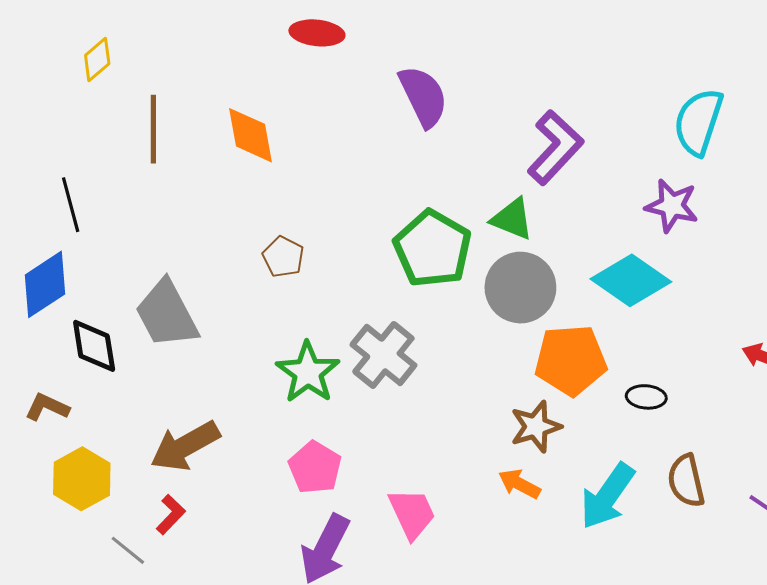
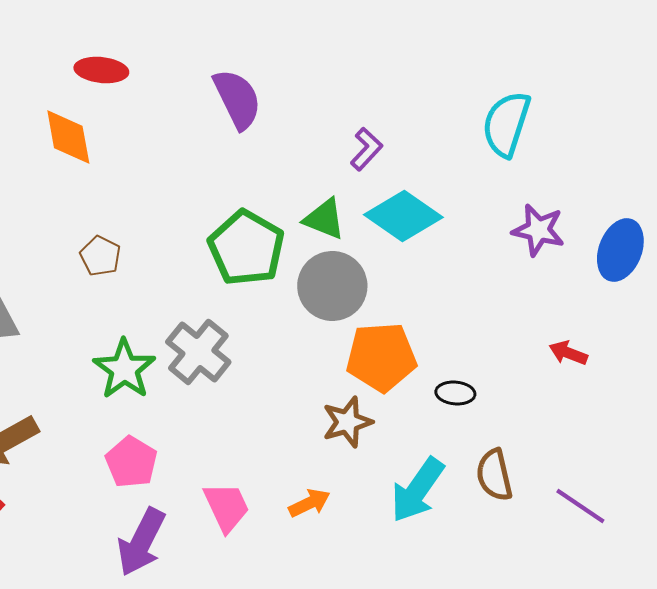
red ellipse: (317, 33) -> (101, 70), moved
purple L-shape: (555, 147) -> (366, 149), size x0.6
purple star: (672, 206) -> (538, 230), moved
cyan diamond: (631, 280) -> (403, 216), moved
orange arrow: (519, 484) -> (309, 503), moved, turned 126

